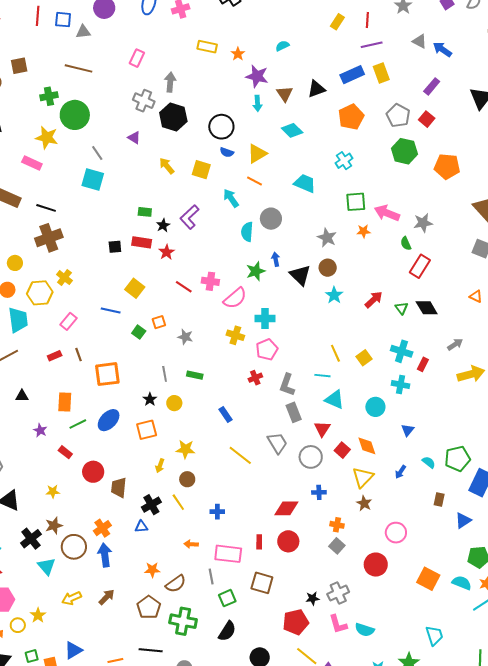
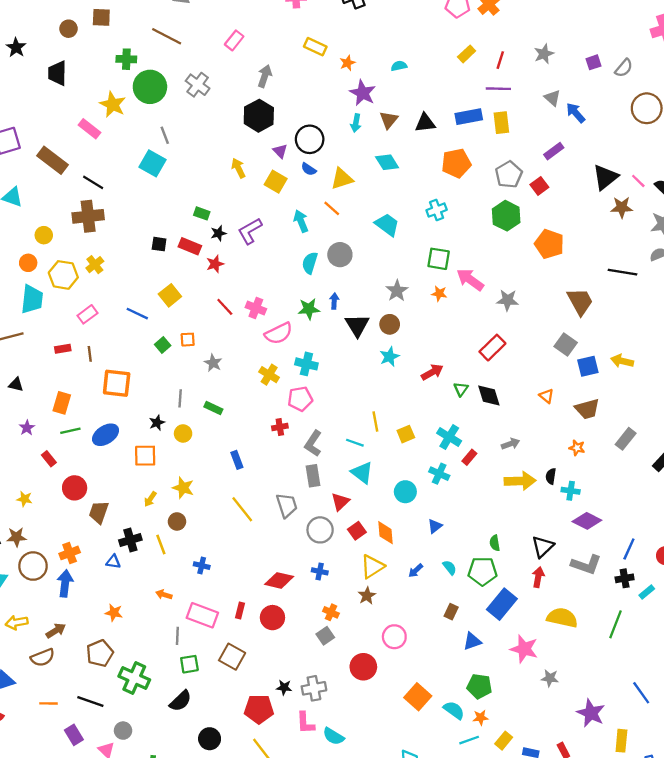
gray cross: (144, 101) -> (198, 85), moved
purple triangle: (134, 138) -> (280, 151), moved
green semicircle: (406, 243) -> (495, 543), moved
brown semicircle: (176, 584) -> (43, 658), moved

